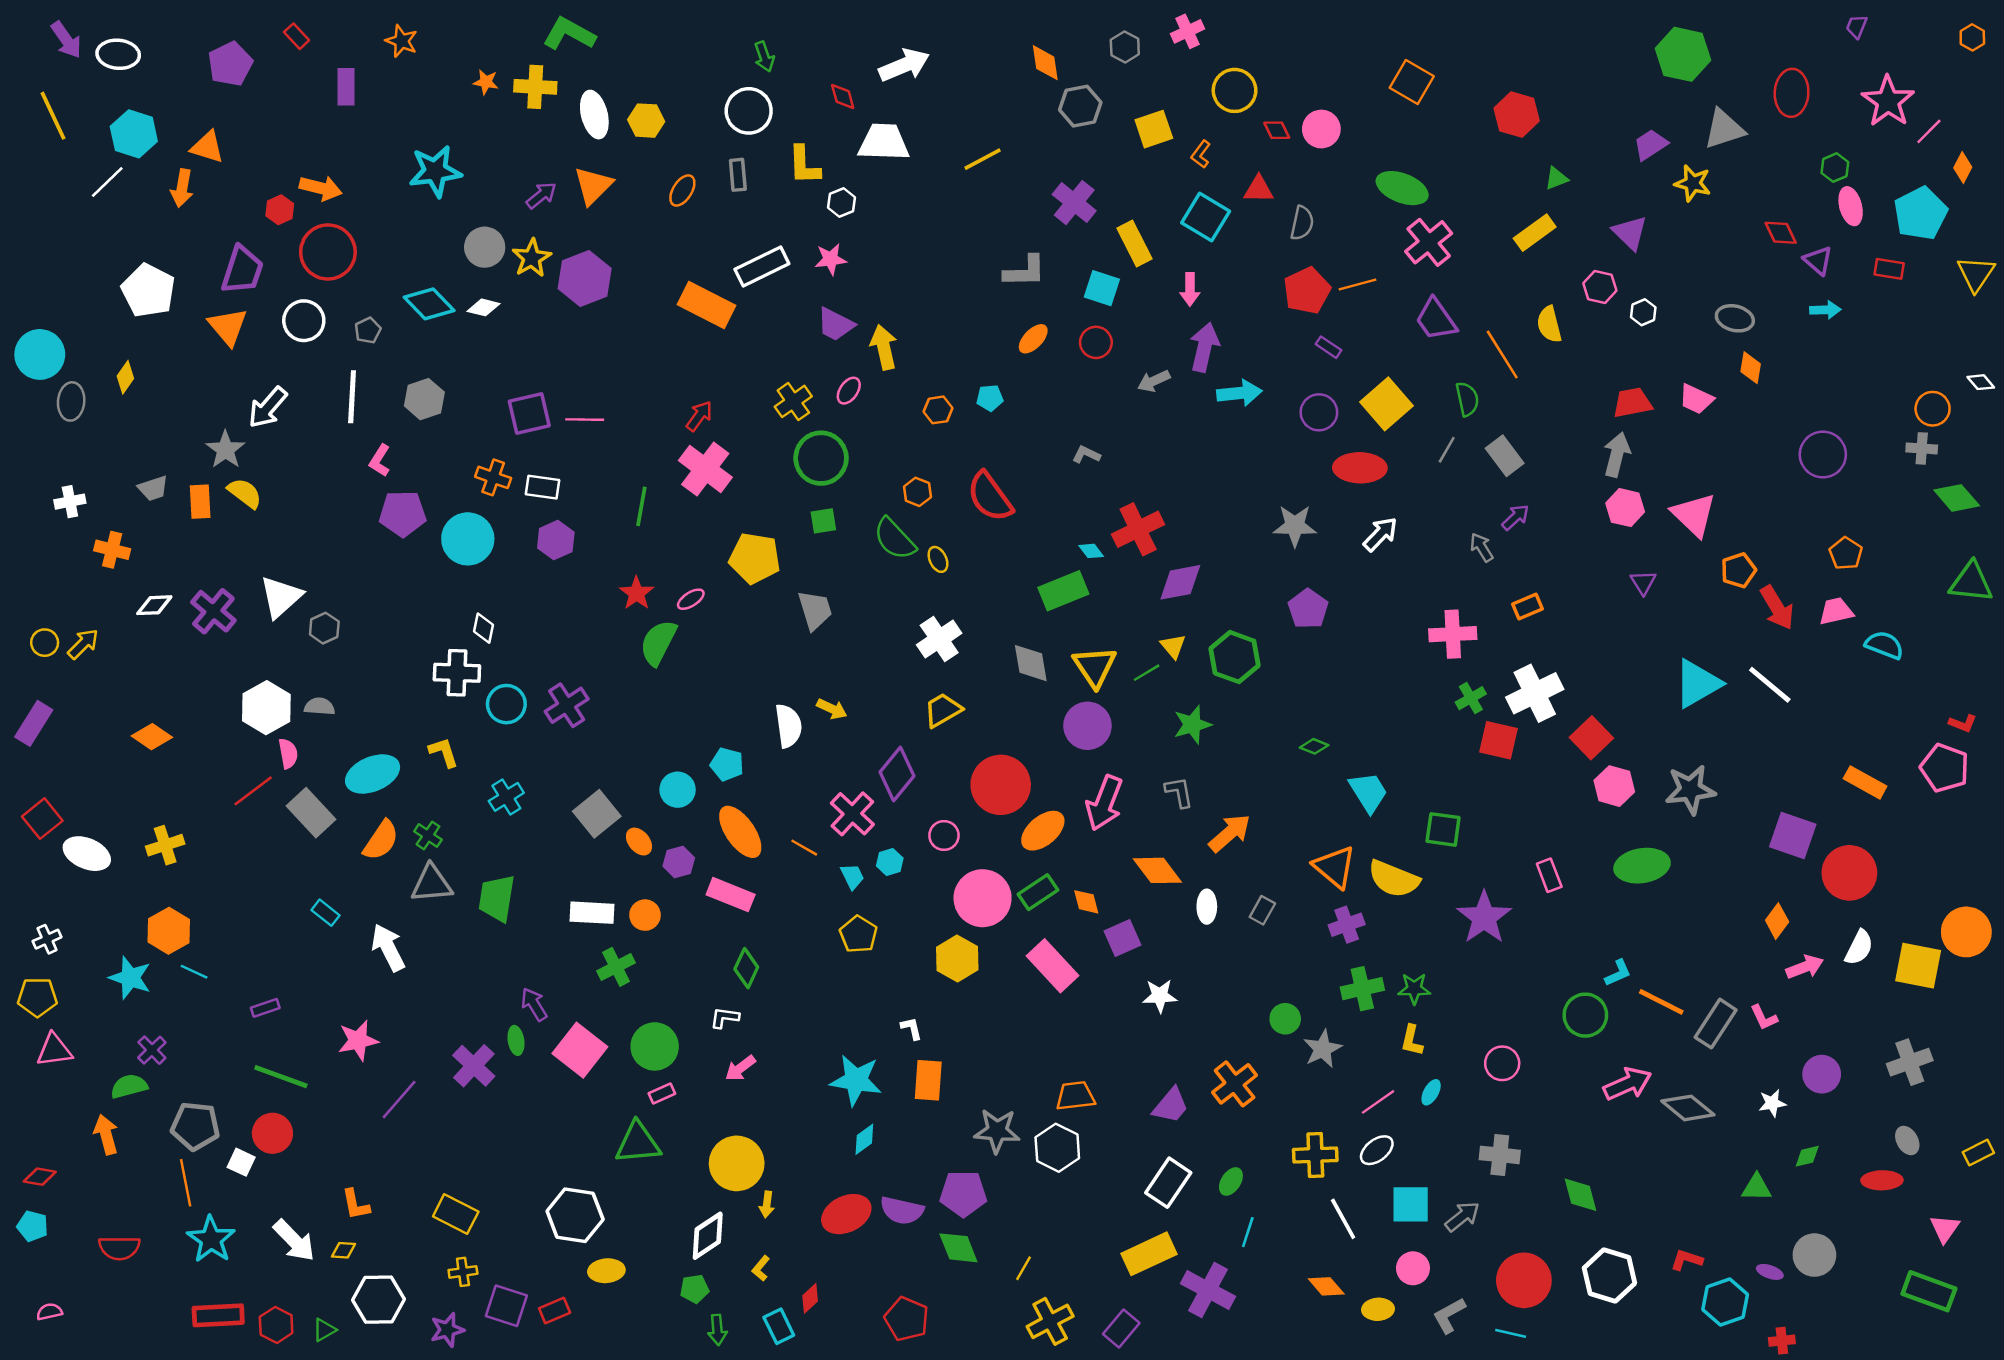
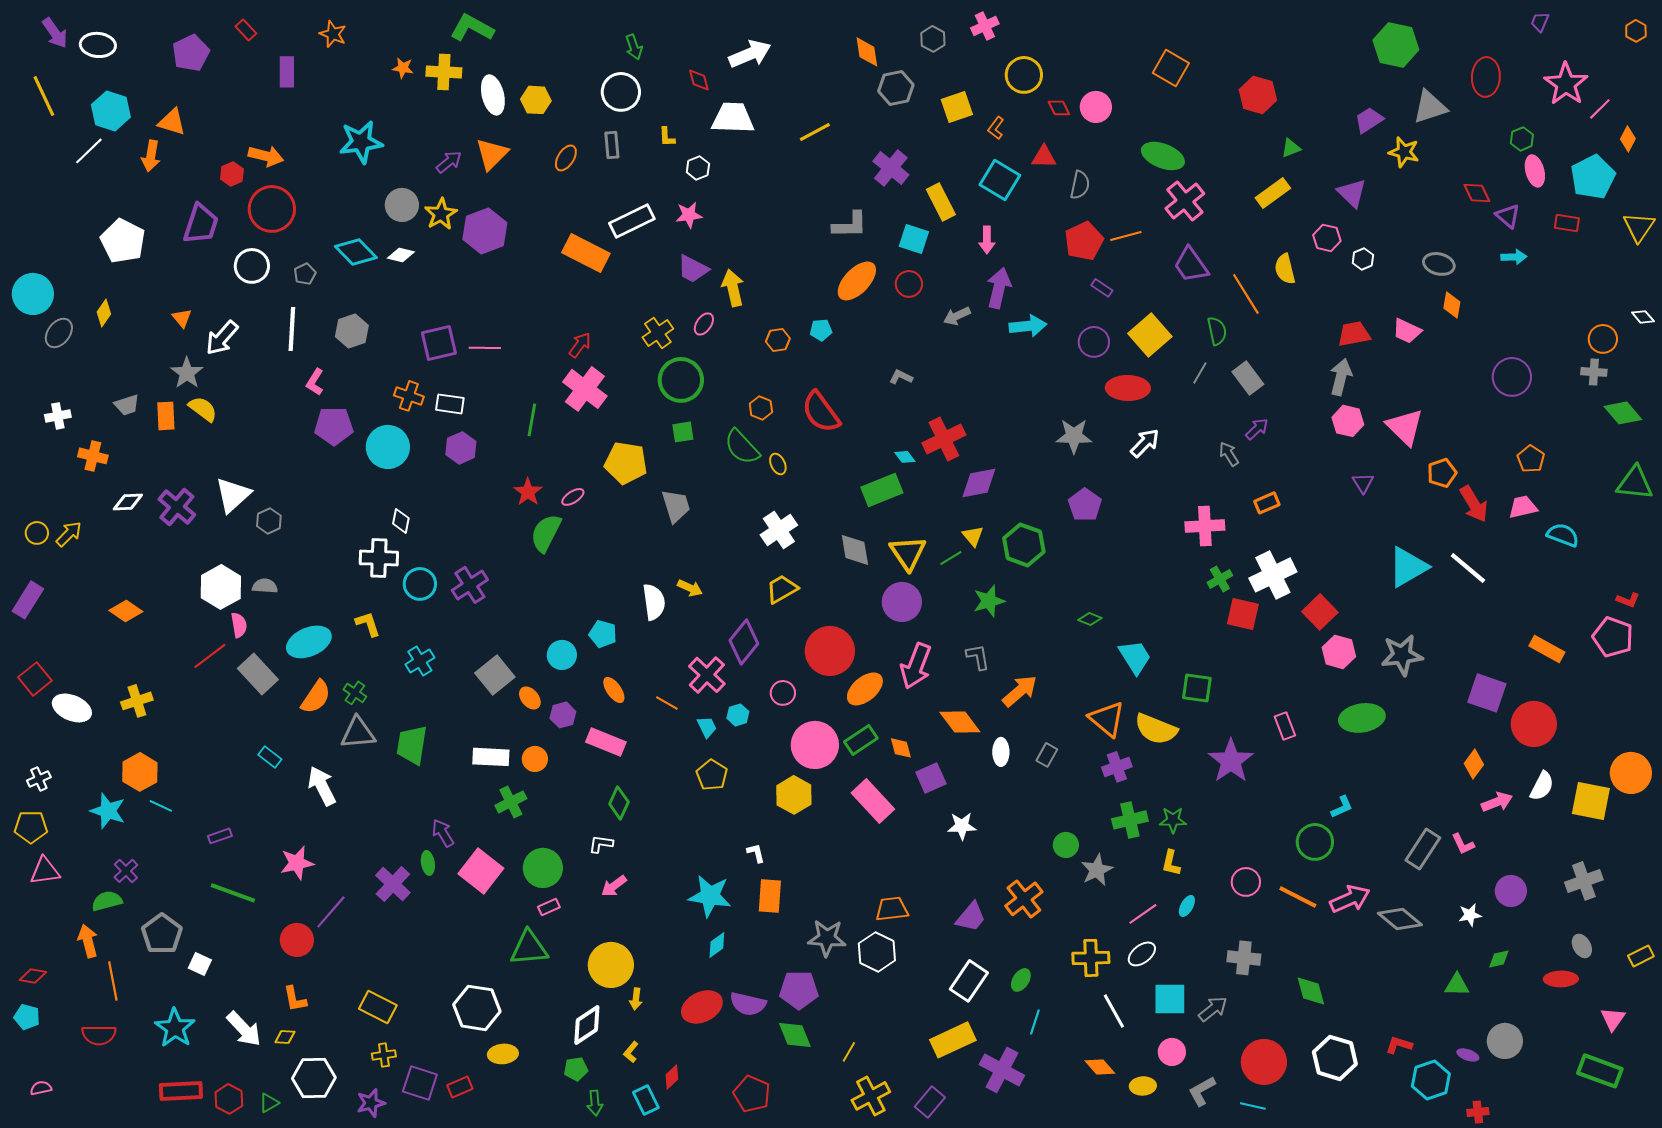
yellow L-shape: (804, 165) -> (667, 137), size x0.6
orange triangle: (228, 327) -> (182, 318), moved, size x0.6
orange ellipse: (1033, 339) -> (857, 281), size x1.6
gray ellipse: (71, 401) -> (59, 333), turned 32
orange ellipse: (740, 832) -> (614, 690), size x0.6
orange line: (1661, 1002) -> (1298, 897), moved
gray pentagon: (195, 1126) -> (162, 934), turned 30
red circle: (272, 1133) -> (297, 940), moved
orange line: (186, 1183) -> (113, 981), moved

